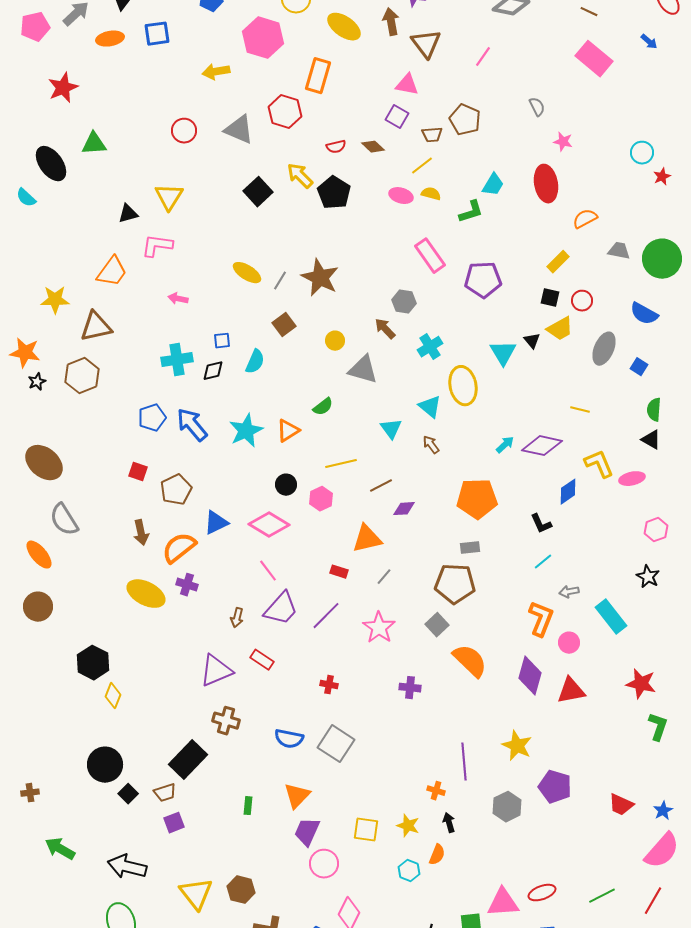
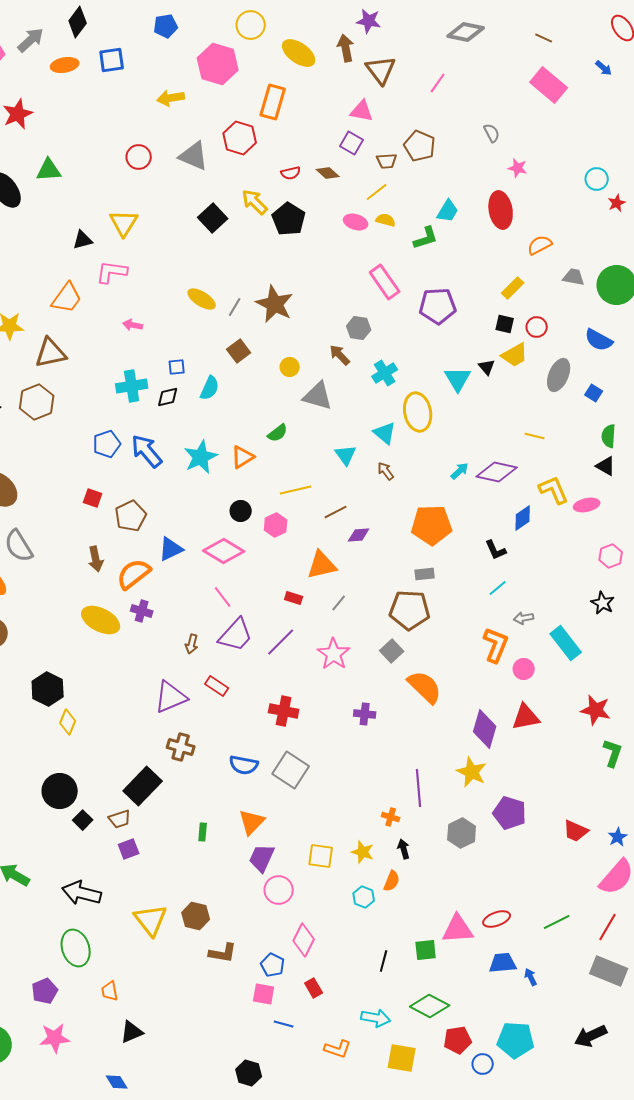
purple diamond: (530, 676) -> (485, 729), moved
red cross: (329, 685) -> (284, 711), size x1.6

